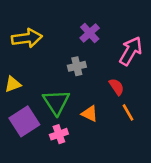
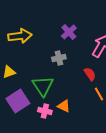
orange triangle: (90, 114) -> (64, 106), moved
pink cross: (59, 134) -> (45, 111), turned 32

